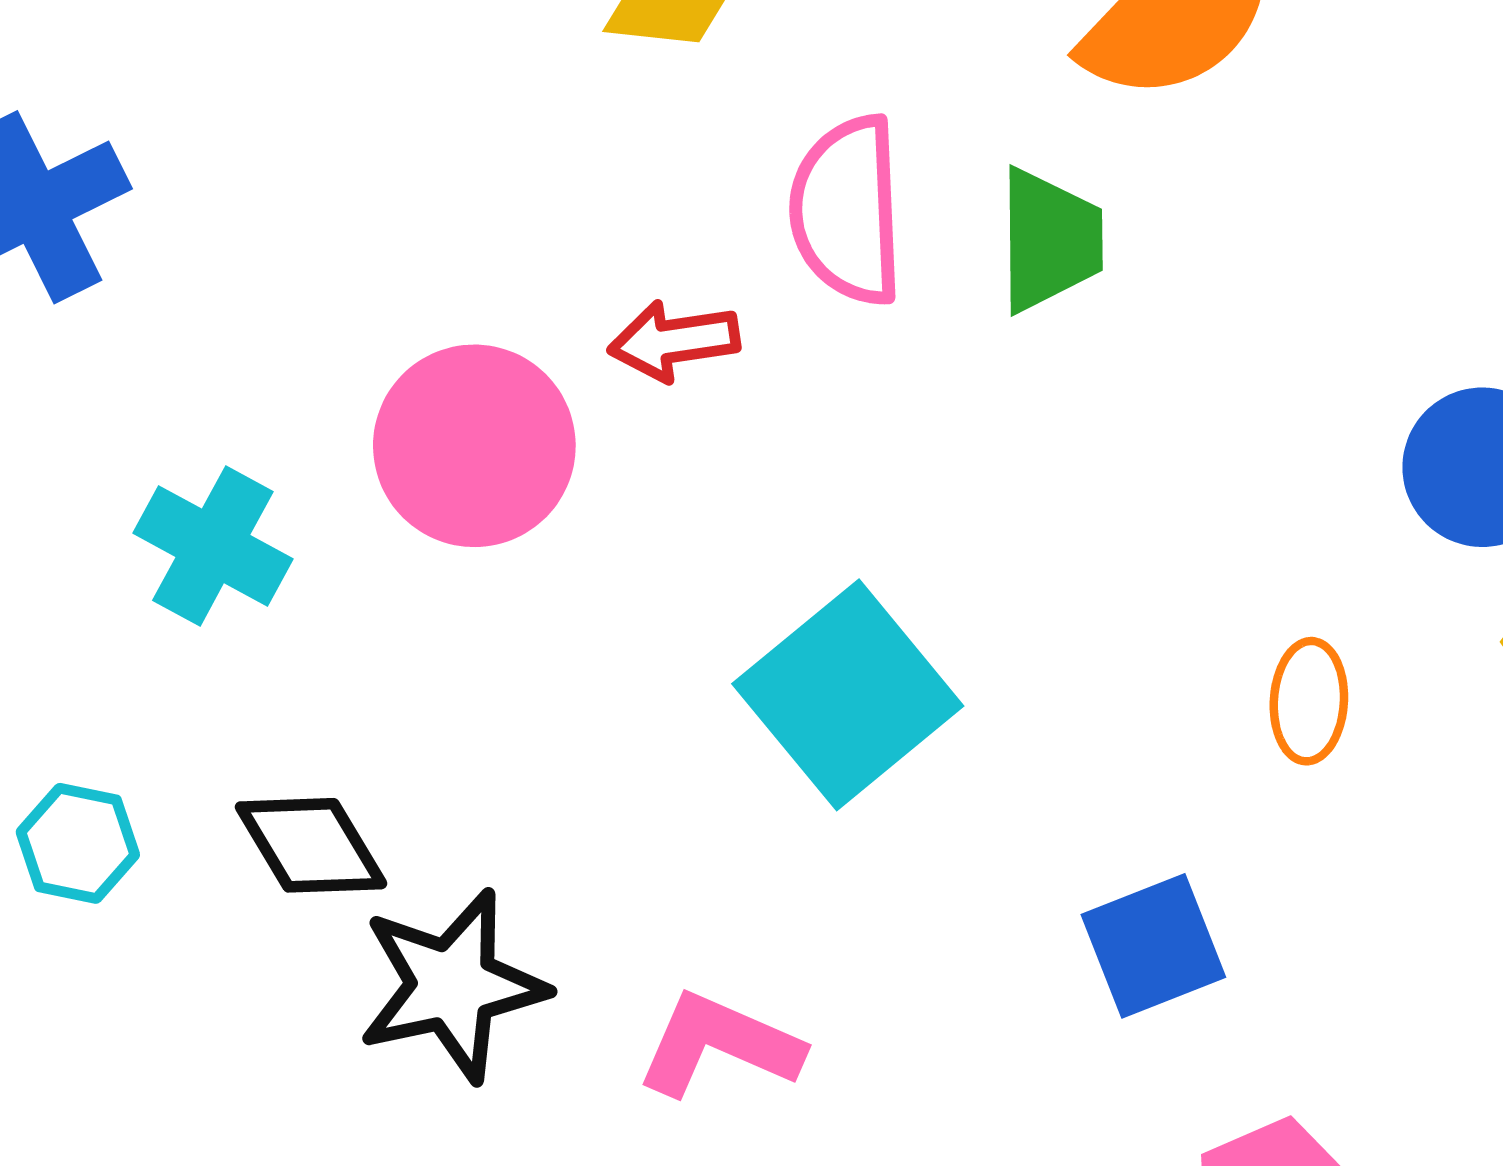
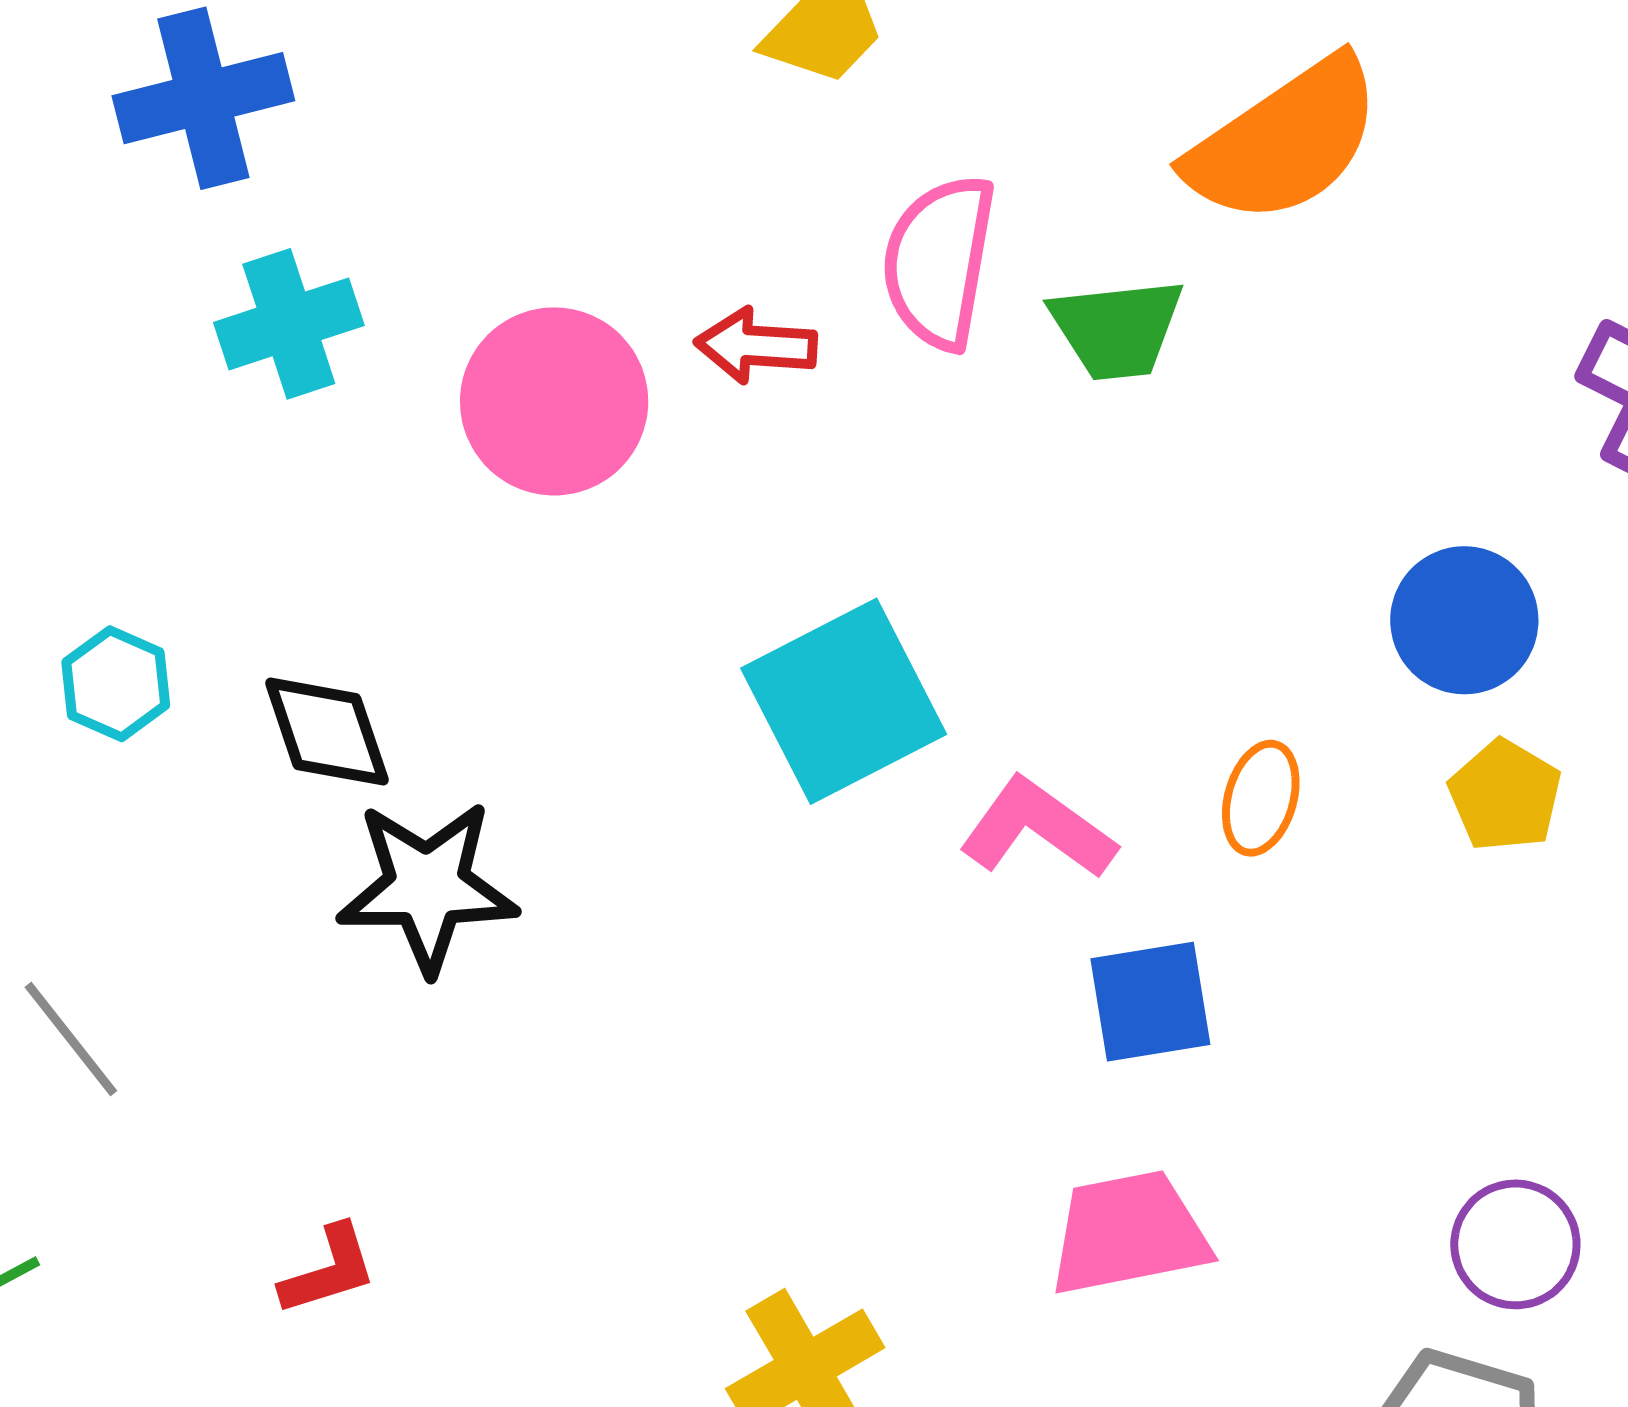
green trapezoid: (1050, 240) -> (1117, 329), turned 72
cyan cross: (213, 546) -> (289, 324), moved, turned 31
blue square: (1153, 946) -> (1150, 1002), moved
pink L-shape: (719, 1045) -> (1037, 828), moved

